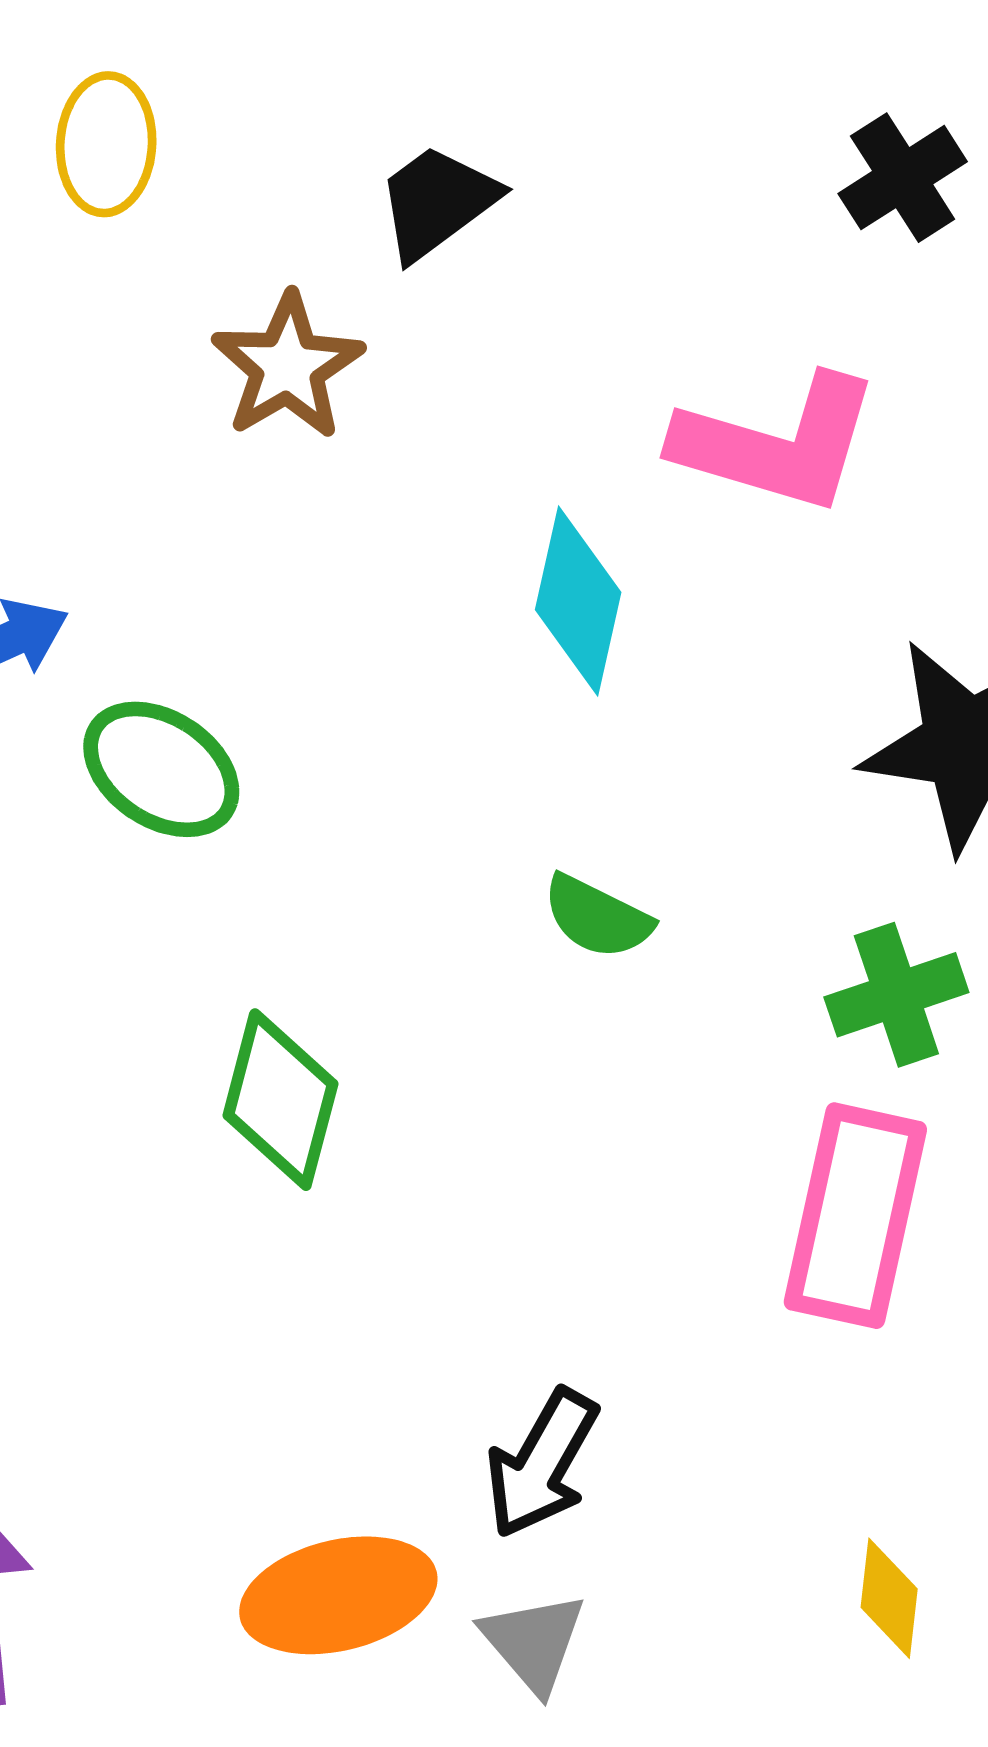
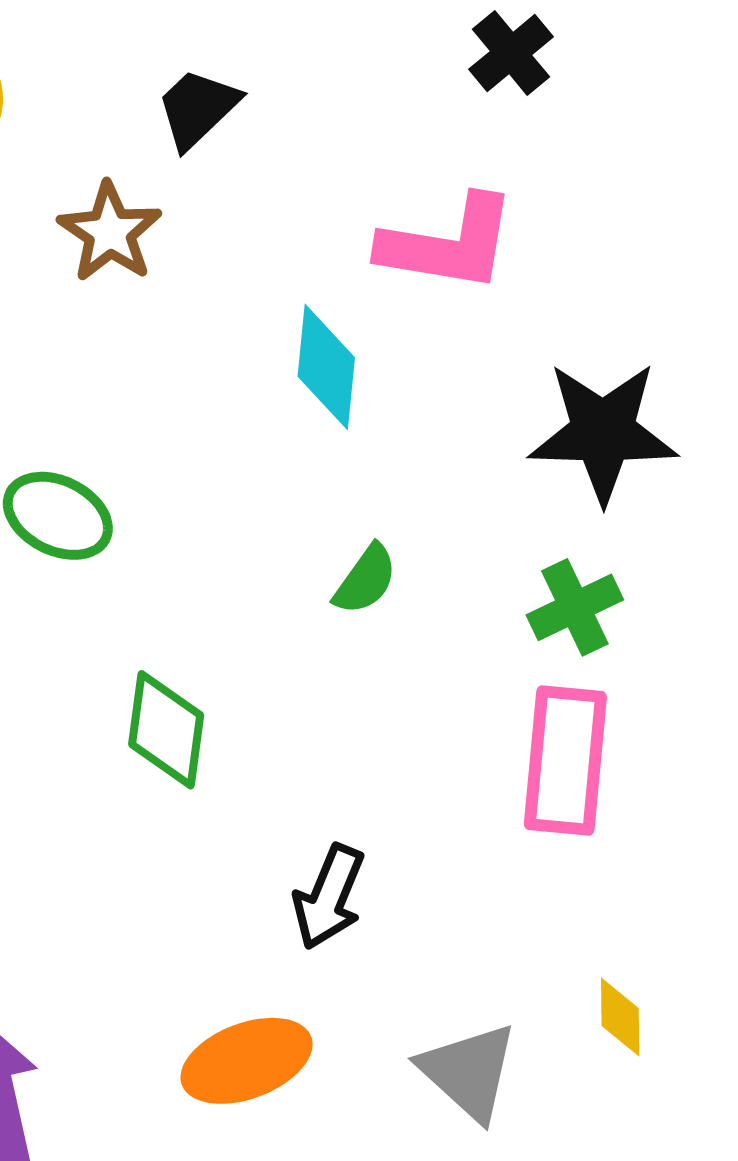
green semicircle: (597, 917) -> (366, 580), turned -74
black arrow: (542, 1463) -> (329, 897), moved
gray triangle: (533, 1642) -> (469, 1072), moved, size x1.4

